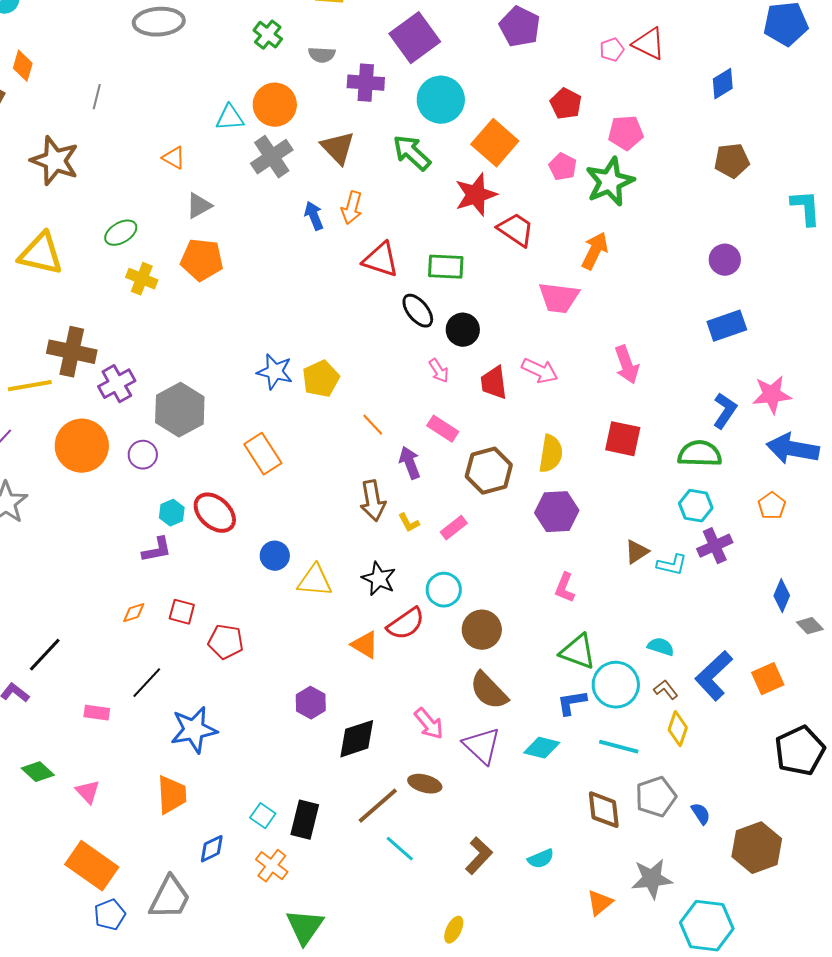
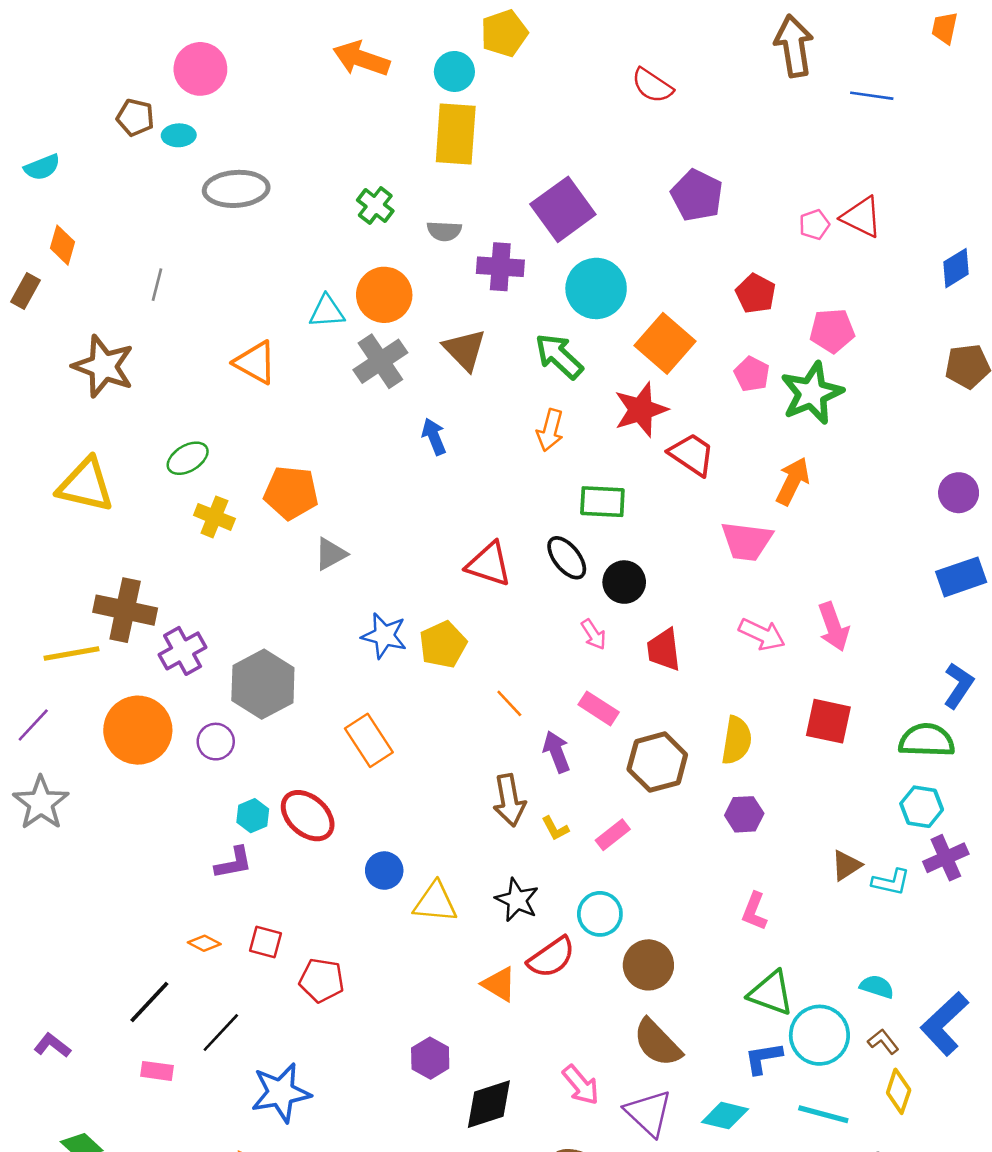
orange triangle: (174, 158) -> (255, 362), size x1.5
gray triangle: (199, 206) -> (331, 554), moved
orange arrow: (352, 208) -> (550, 430), moved
red triangle: (381, 260) -> (489, 564), moved
pink arrow: (540, 371) -> (762, 634), moved
purple hexagon: (557, 512) -> (744, 814), size x0.7
orange diamond: (134, 613) -> (204, 943), turned 45
black line: (45, 655) -> (149, 1002), moved

